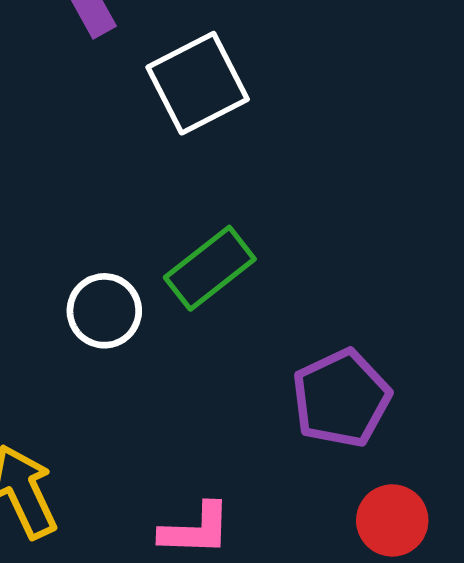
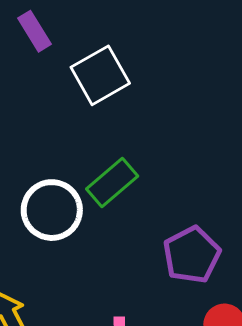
white circle: (104, 311) -> (52, 210), size x1.4

